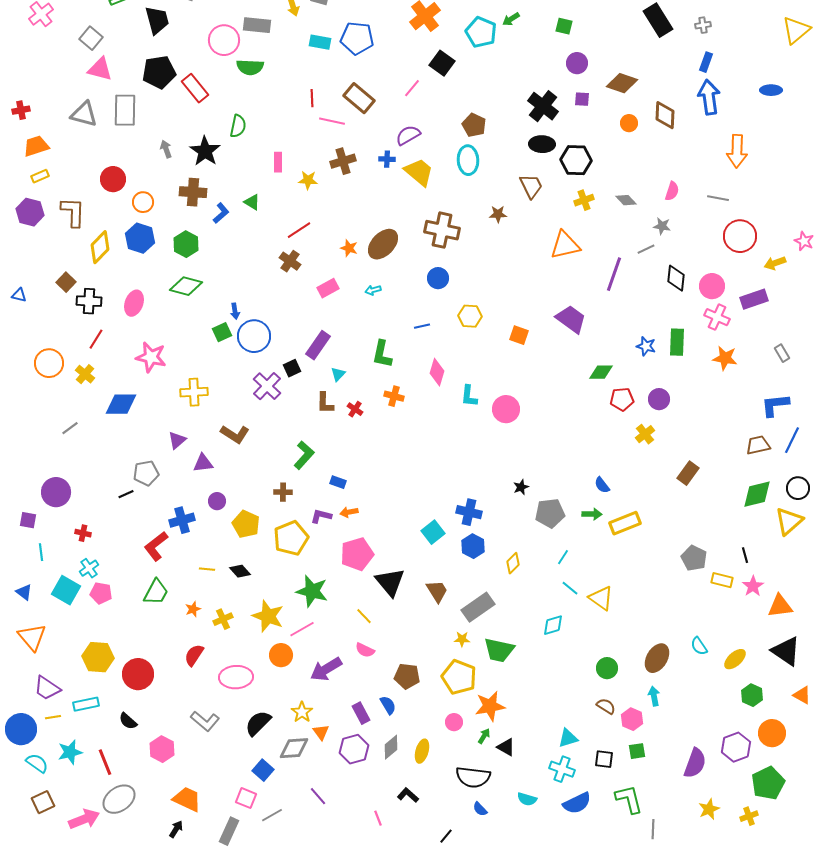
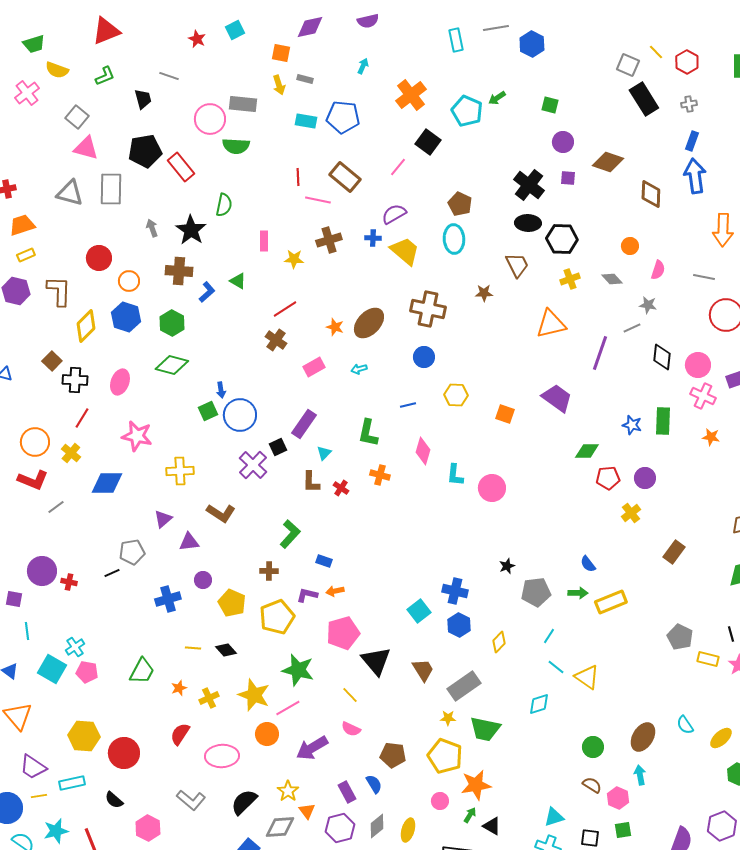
black trapezoid: (157, 20) -> (143, 99), size x0.7
orange circle: (629, 123) -> (630, 246), moved
orange star: (725, 358) -> (711, 437), size x0.7
red cross: (83, 533) -> (69, 582), moved
red L-shape: (156, 546) -> (33, 480), moved, turned -120

